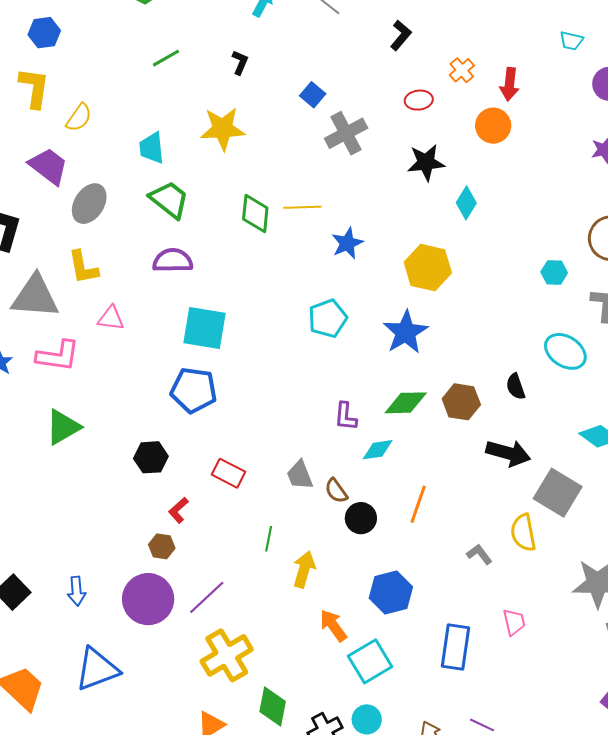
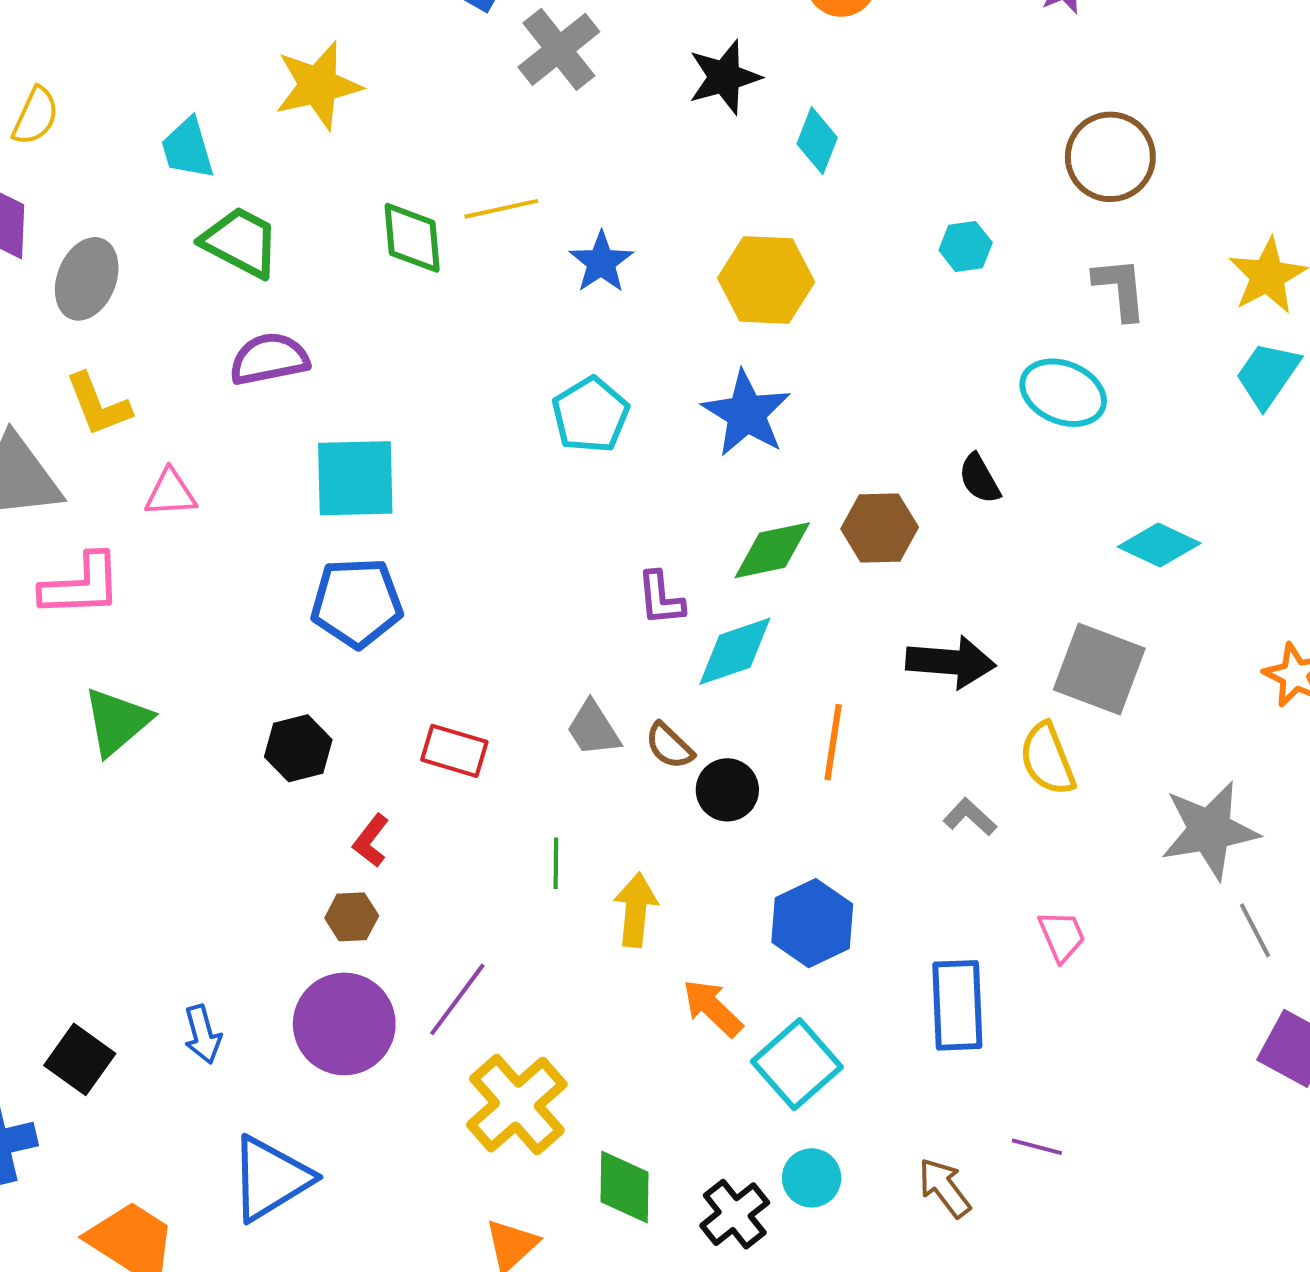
cyan hexagon: (554, 272) -> (966, 246), moved
cyan diamond: (378, 450) -> (735, 651), size x1.4
black arrow: (508, 453) -> (951, 662), moved

